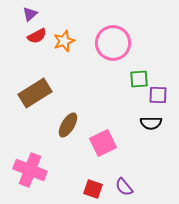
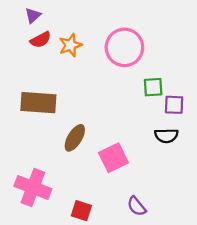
brown rectangle: (35, 93) -> (38, 103), turned 36
red square: (93, 189) -> (81, 211), moved

